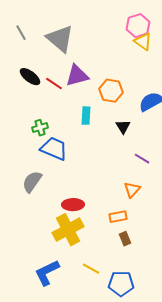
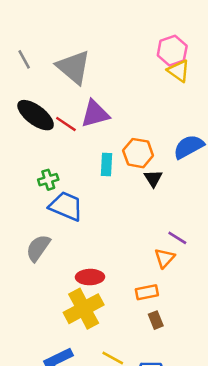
black ellipse: (30, 77) -> (36, 115), size x1.4
orange hexagon: (111, 91) -> (138, 153), moved
purple line: (142, 159) -> (177, 238), moved

